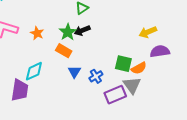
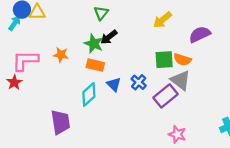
yellow arrow: (148, 32) -> (162, 20), moved
orange semicircle: (139, 68) -> (182, 59), turned 63
cyan diamond: (34, 71) -> (89, 94), moved

